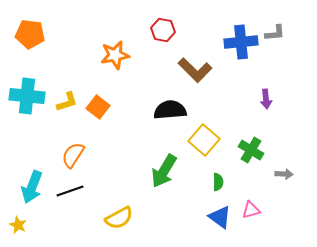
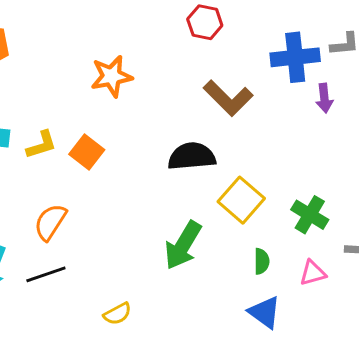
red hexagon: (163, 30) -> (205, 22), moved
purple arrow: (266, 99) -> (324, 98), moved
pink triangle: (251, 210) -> (313, 273), moved
yellow semicircle: (119, 218) -> (117, 314), size x0.7

